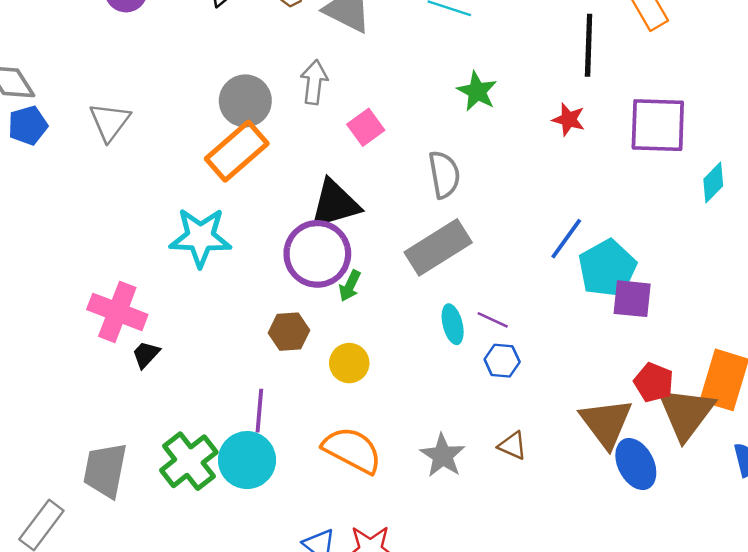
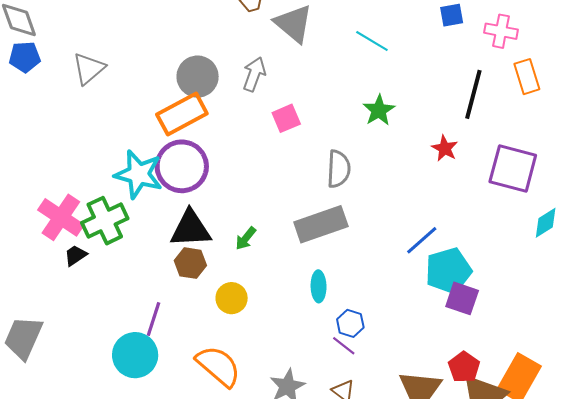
black triangle: (335, 204) -> (190, 229), moved
purple circle: (317, 254) -> (182, 166), moved
purple line: (493, 320) -> (344, 346), moved
green cross: (189, 461) -> (105, 221), moved

